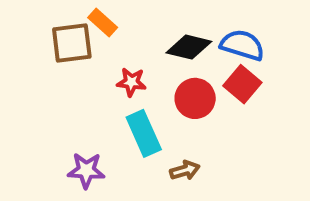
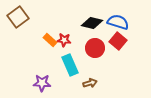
orange rectangle: (103, 22) -> (50, 40), moved
brown square: (72, 43) -> (18, 17), moved, turned -30

